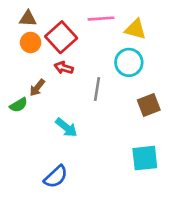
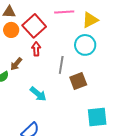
yellow triangle: (136, 29) -> (90, 20), turned -42
red arrow: (64, 68) -> (36, 49), turned 72
brown square: (149, 105) -> (78, 81), moved

